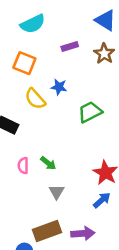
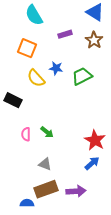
cyan semicircle: (33, 24) -> (34, 15), turned 85
green trapezoid: (90, 112) -> (82, 76), moved
gray triangle: (57, 192) -> (45, 164), moved, turned -40

